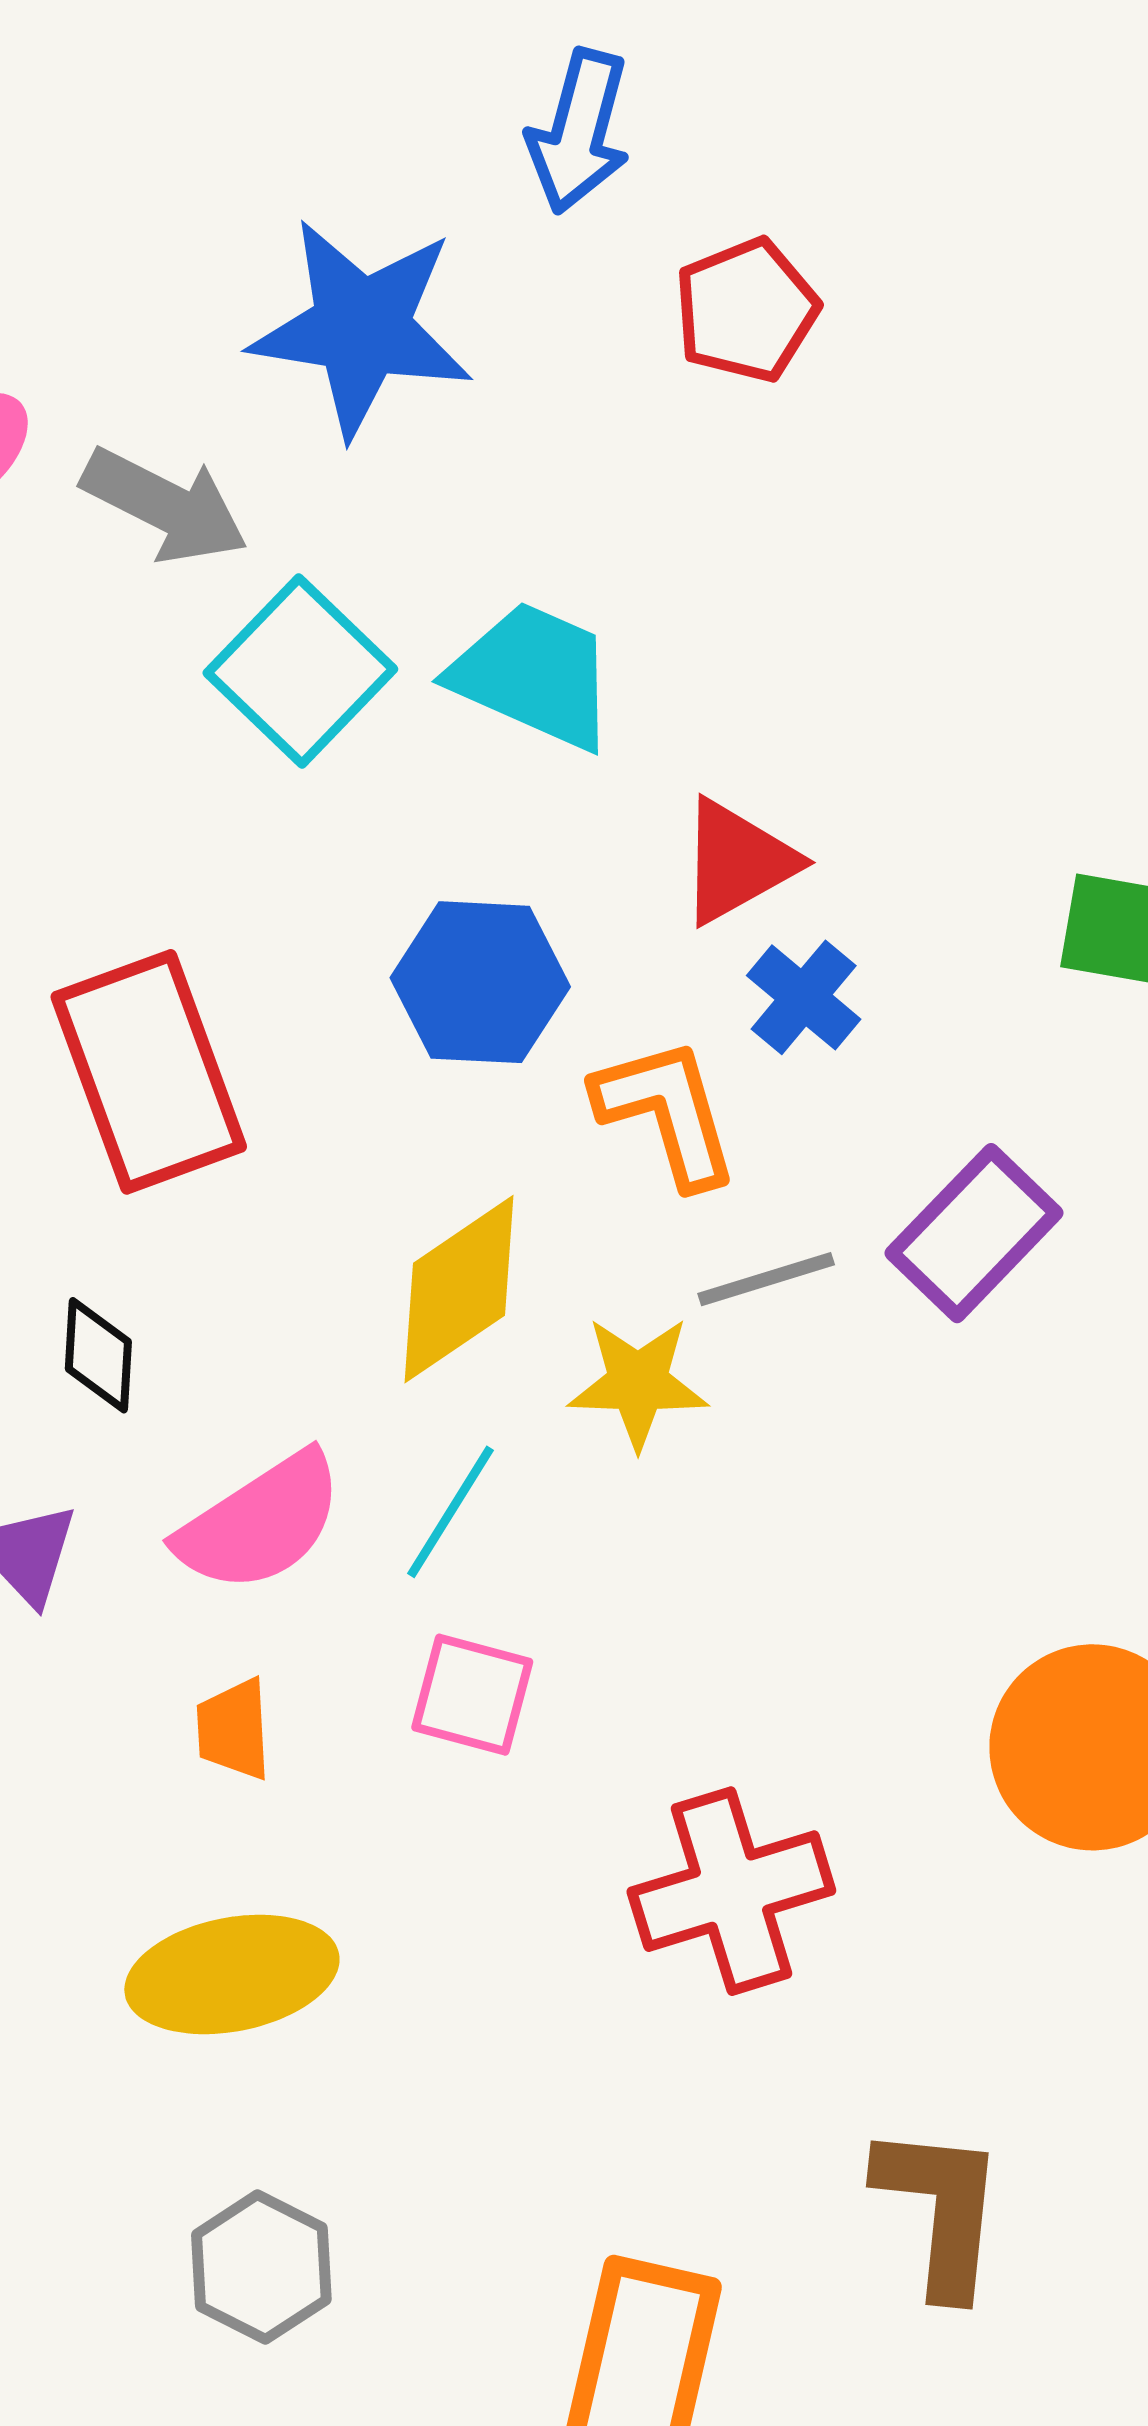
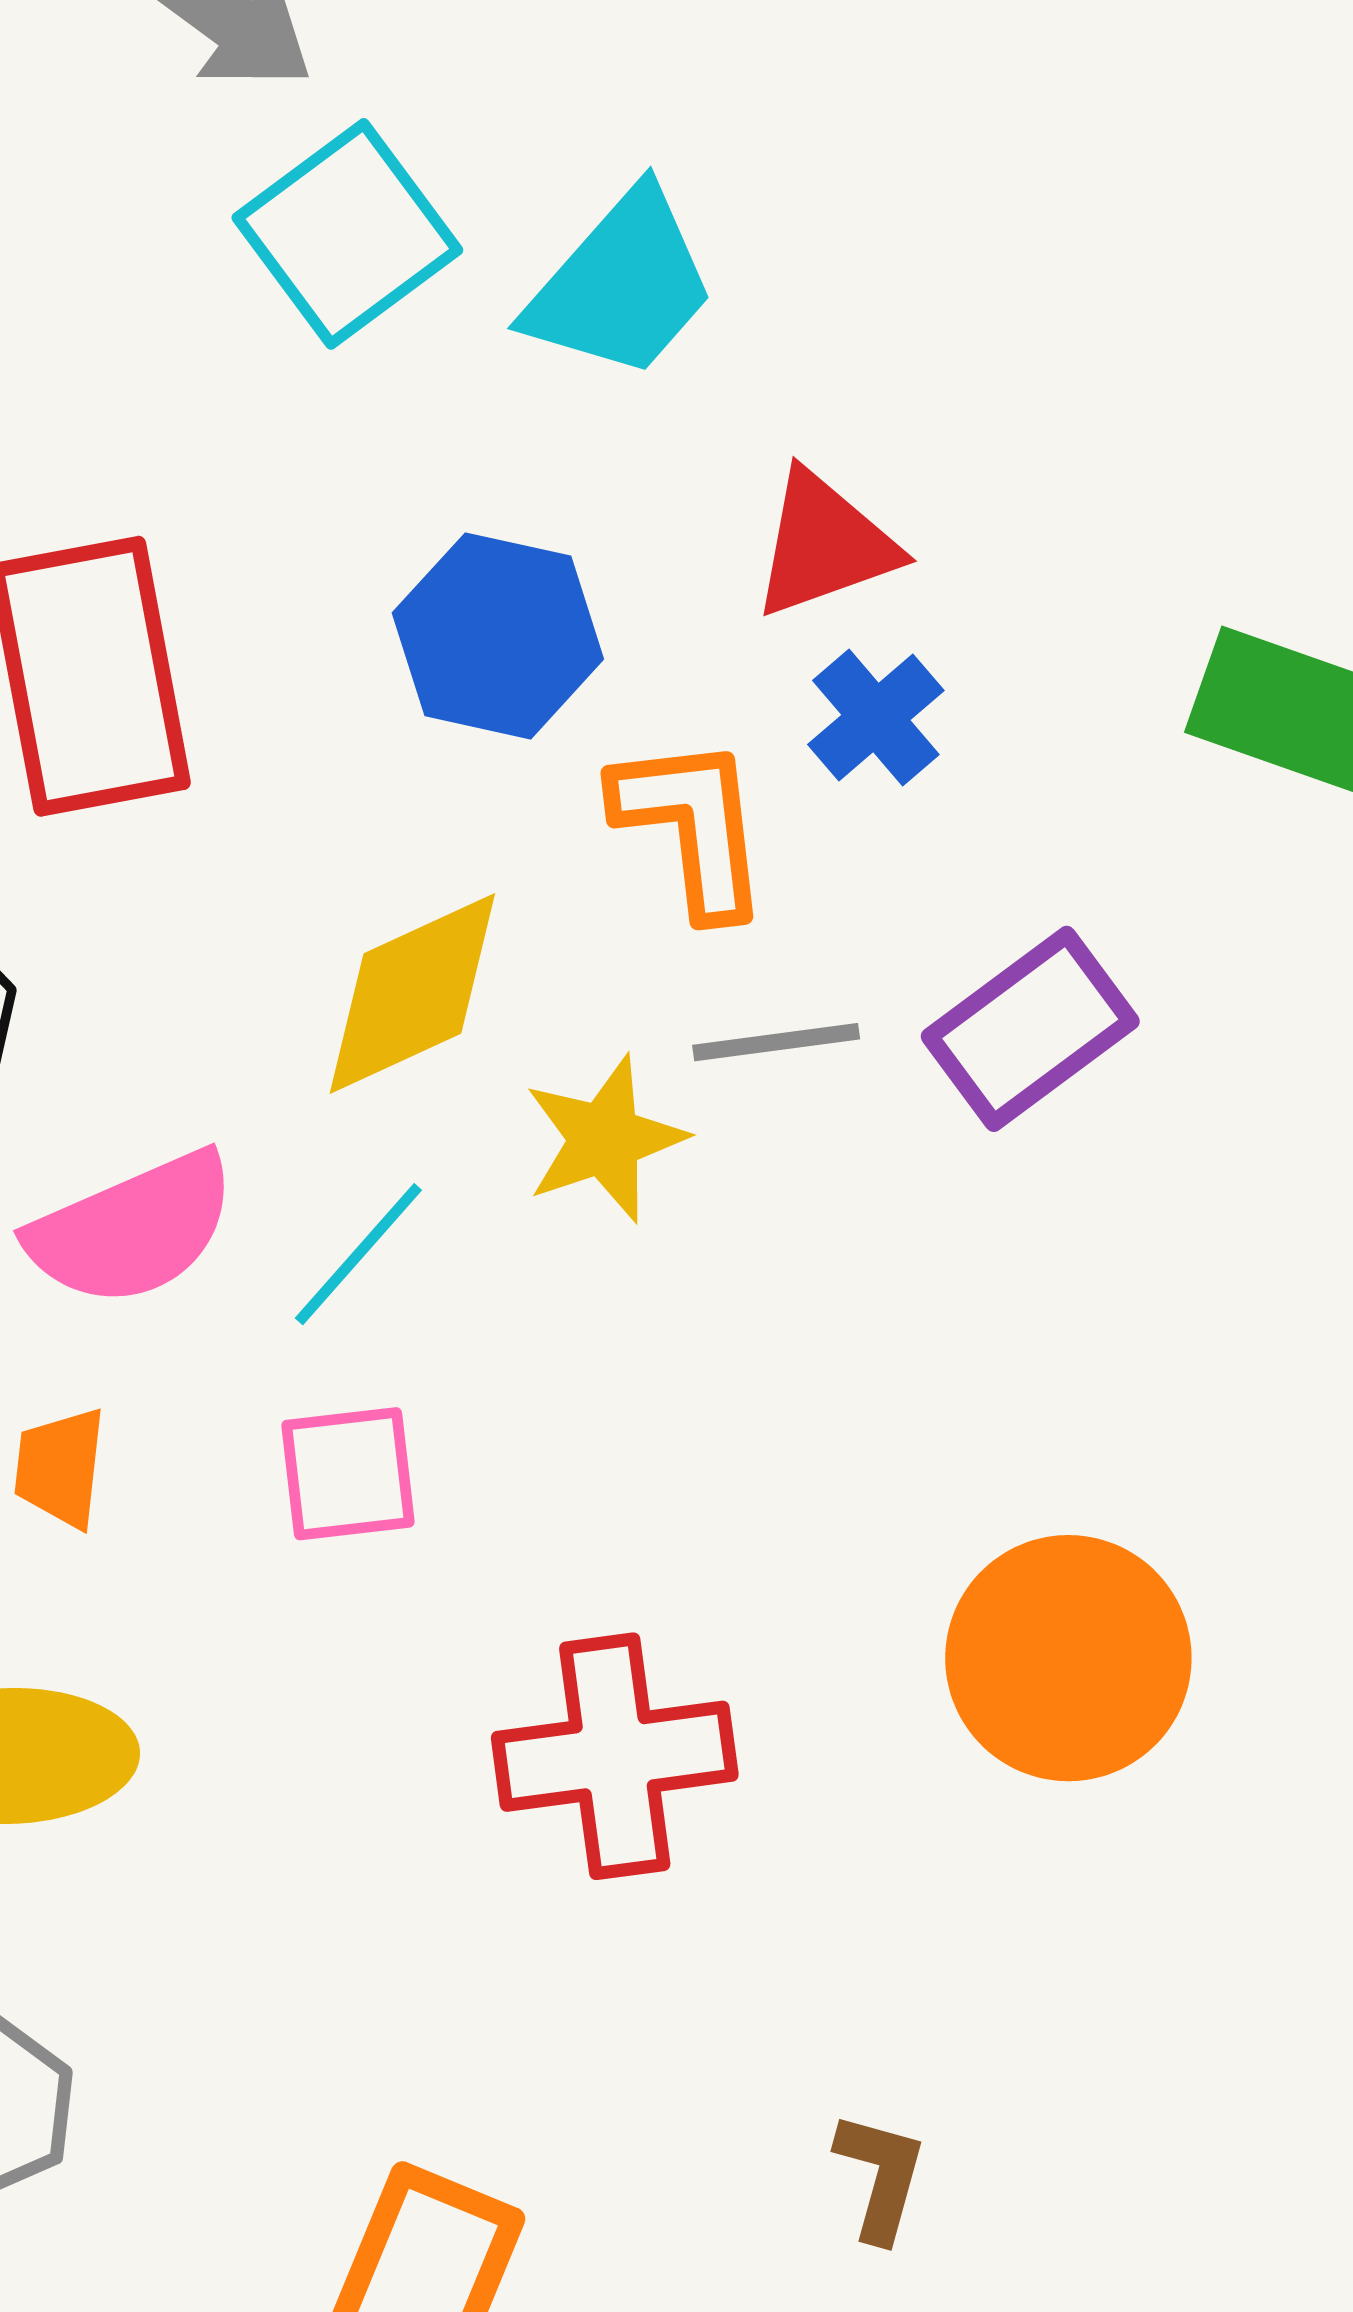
cyan trapezoid: (534, 675) -> (621, 285), turned 98
yellow star: (638, 1383) -> (605, 1139), turned -30
pink square: (472, 1695) -> (348, 1474), turned -31
brown L-shape: (940, 2210) -> (880, 2176), moved, size x0.6

